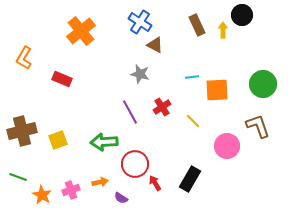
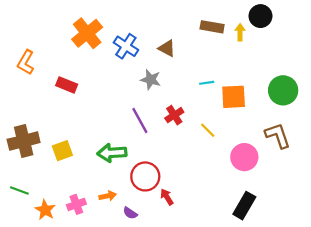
blue cross: (140, 22) -> (126, 46), moved
brown rectangle: (197, 25) -> (212, 27), turned -55
black rectangle: (190, 179) -> (244, 206), moved

